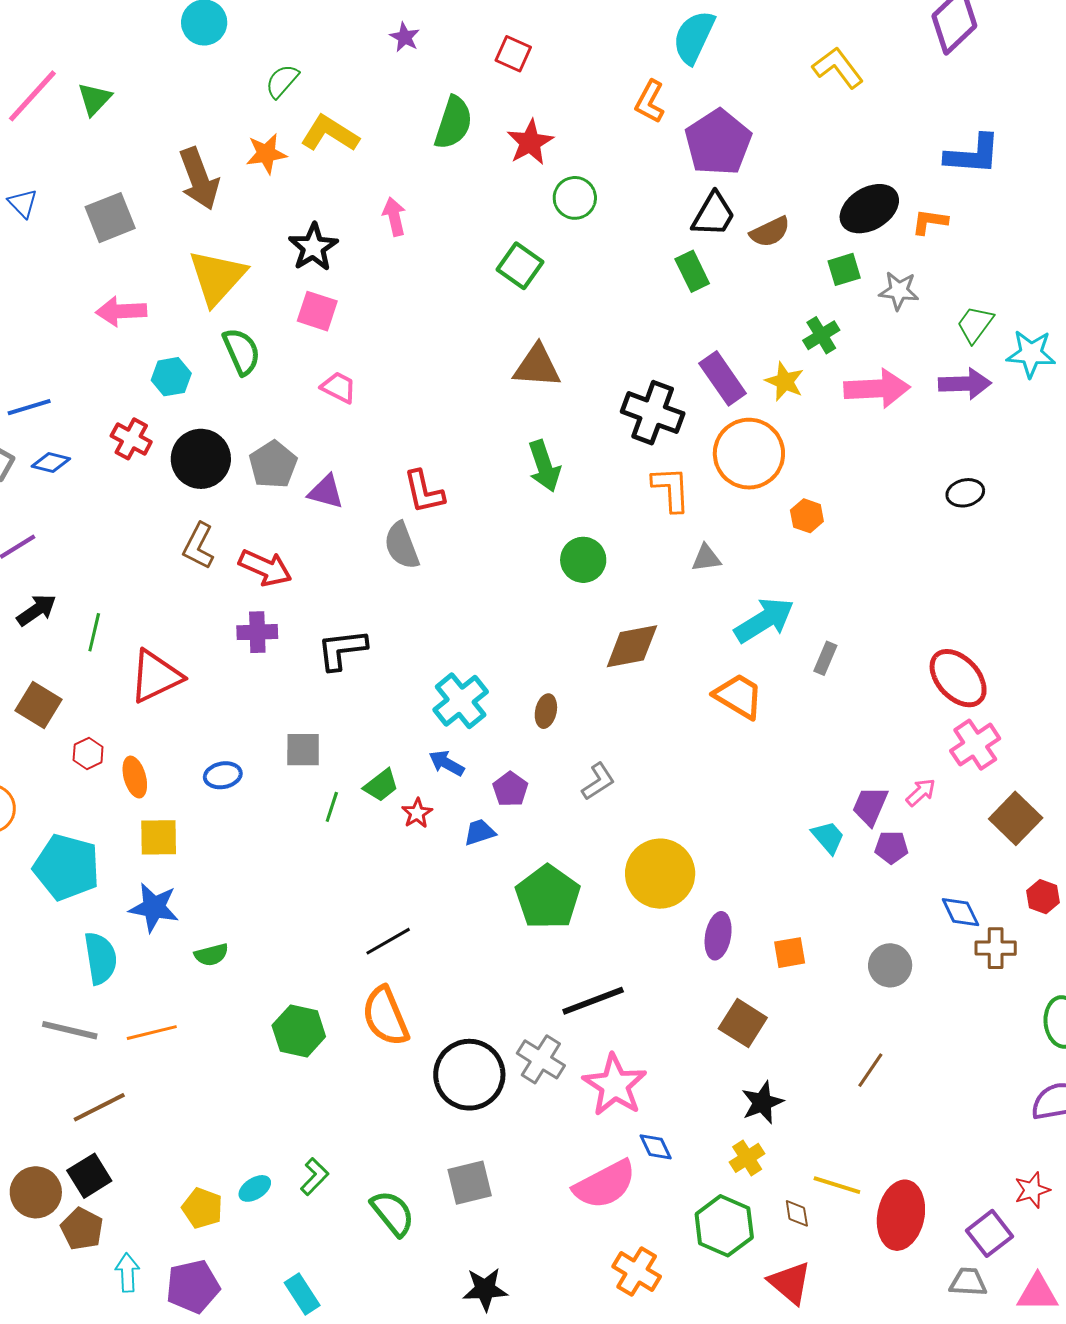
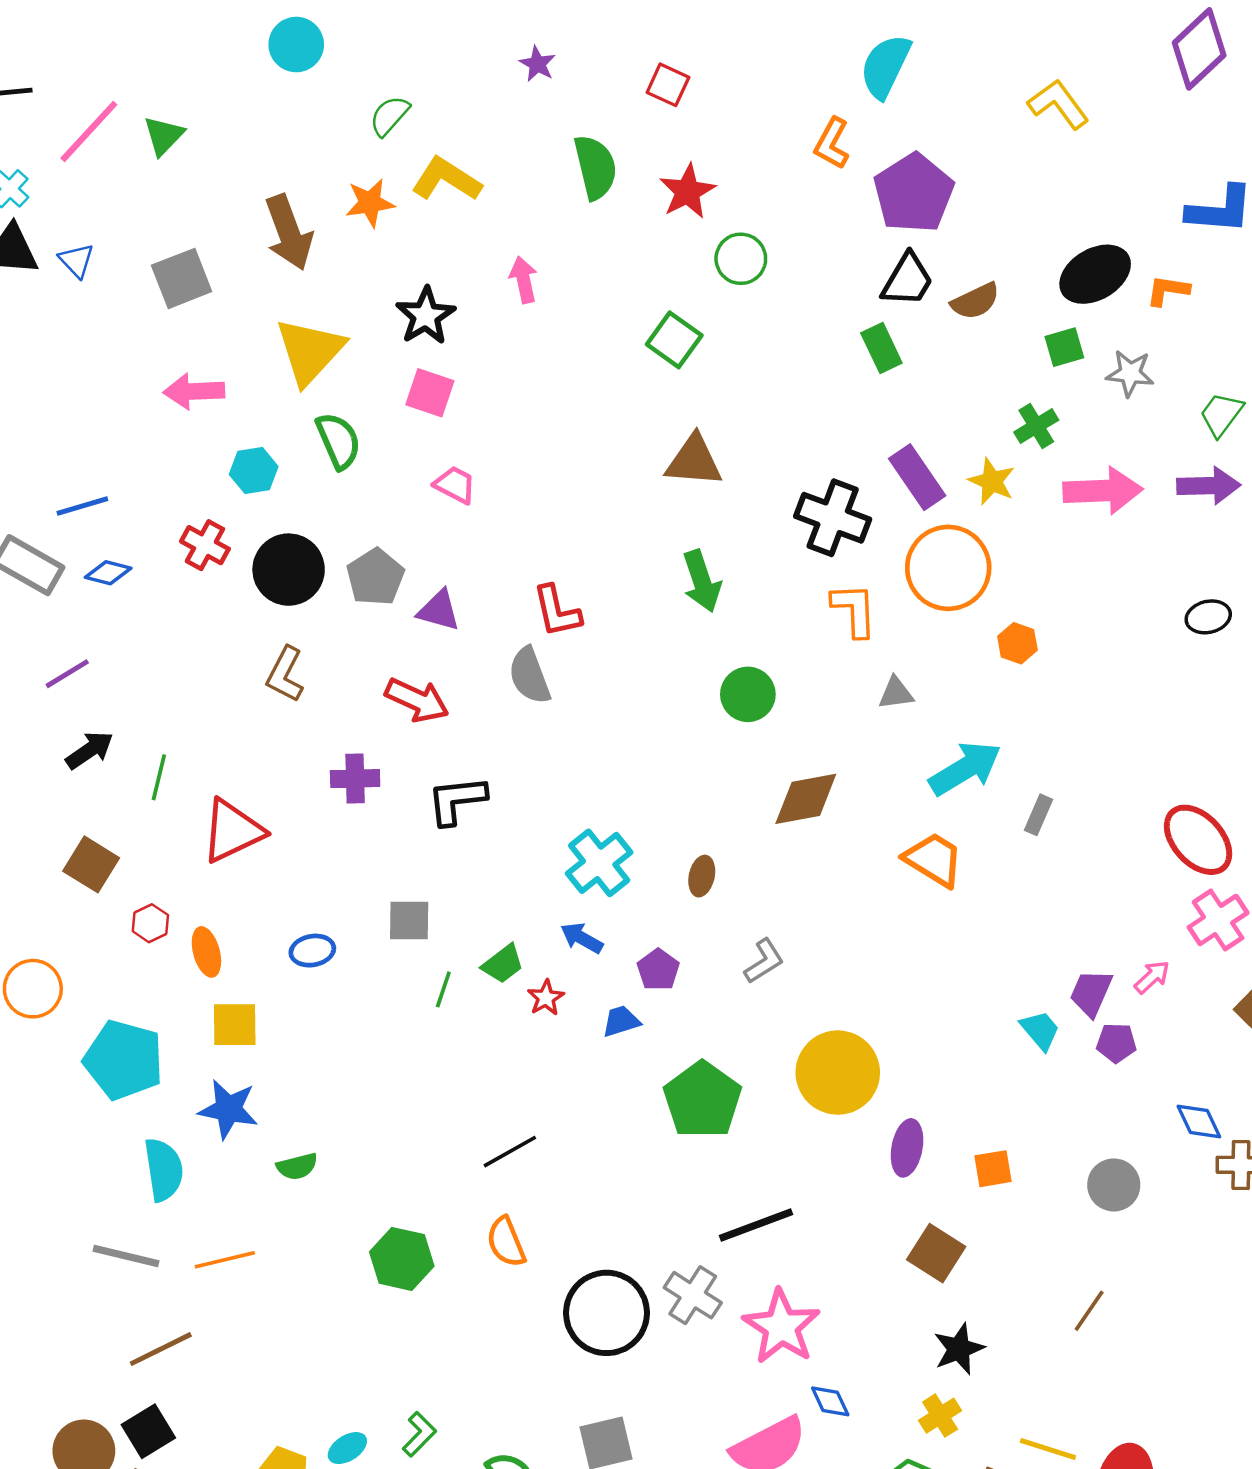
green semicircle: (453, 123) -> (595, 167), turned -32
red arrow: (265, 568) -> (417, 700), moved
orange semicircle: (385, 1016) -> (506, 1242), size x0.7

